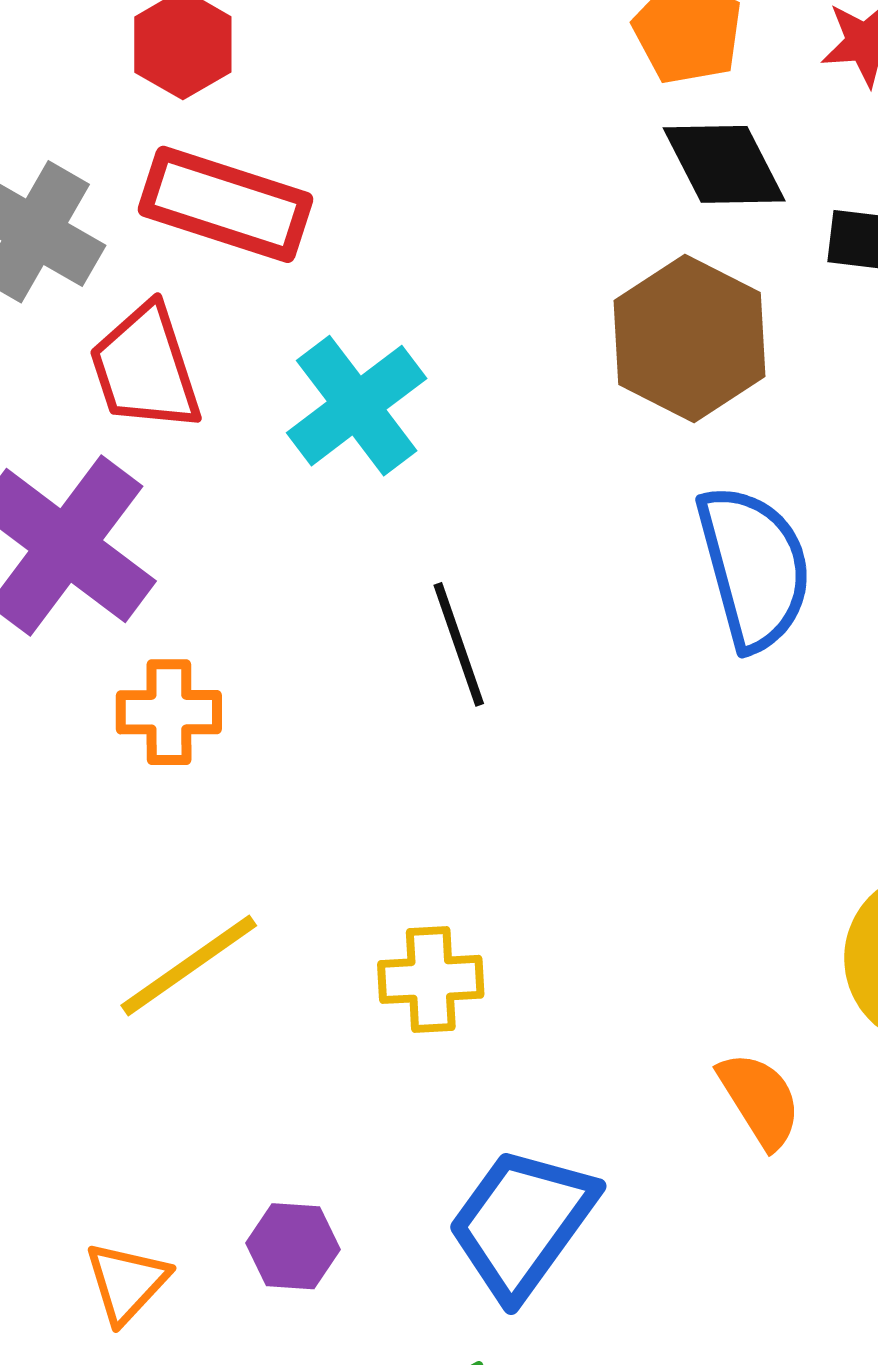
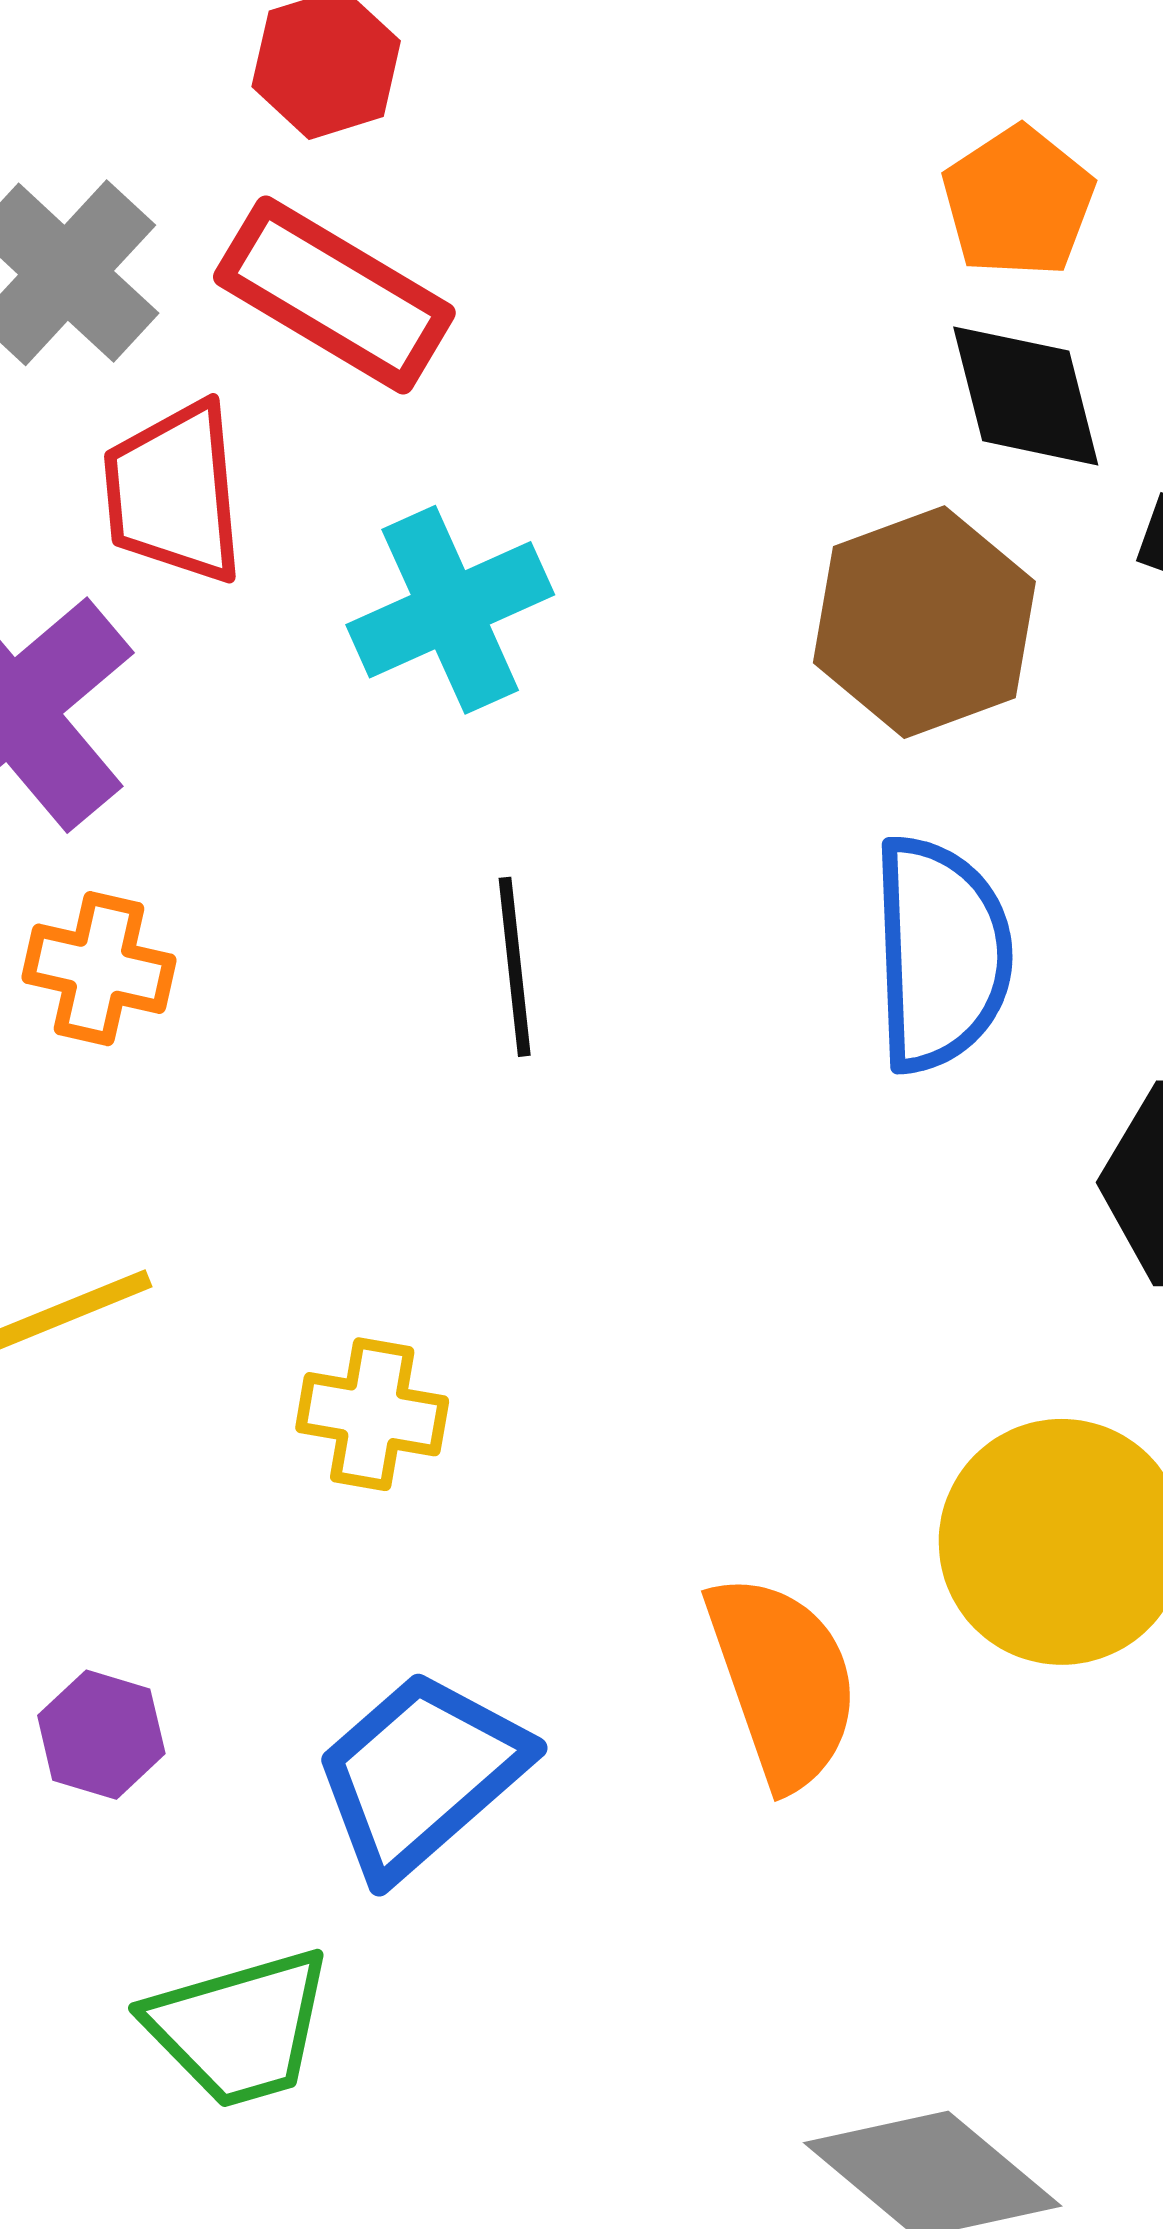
orange semicircle: (760, 1100) -> (783, 1681), size x1.5

